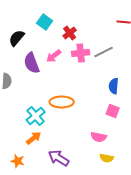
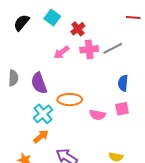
black semicircle: (17, 38) -> (22, 23), moved
purple semicircle: (32, 63) -> (39, 83), moved
pink square: (113, 111) -> (122, 109), turned -32
pink semicircle: (99, 137) -> (97, 115), moved

